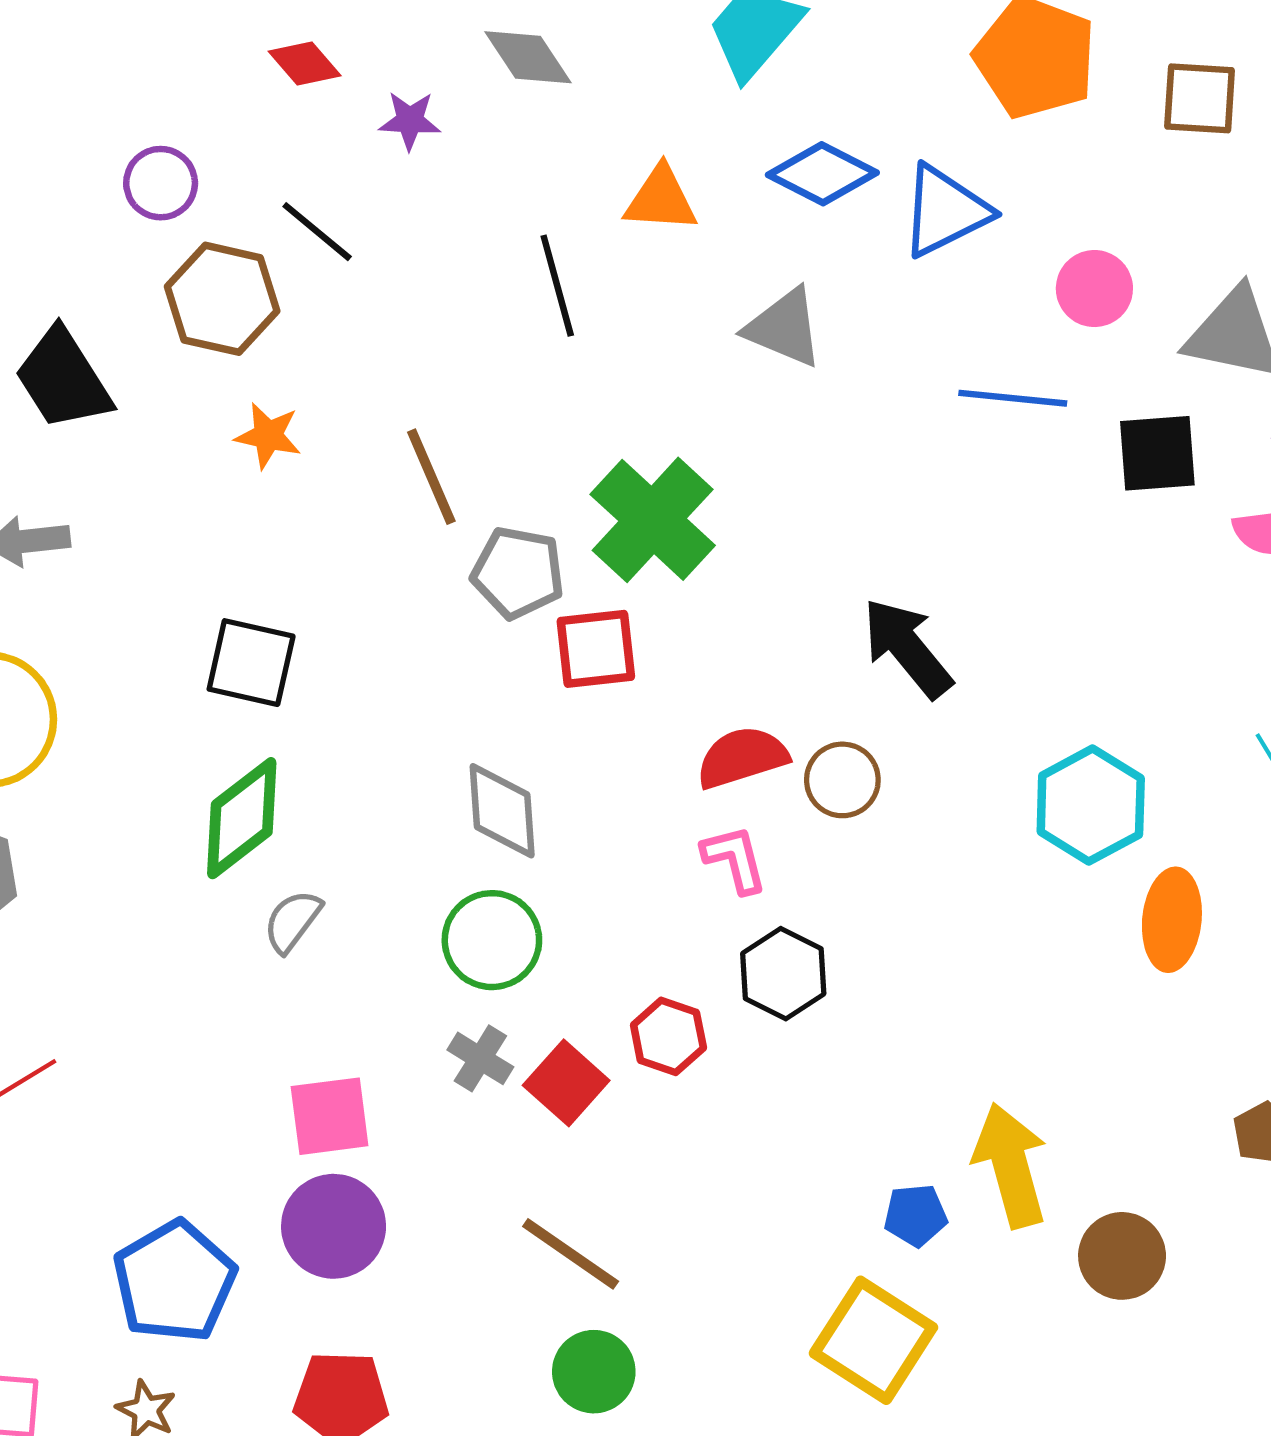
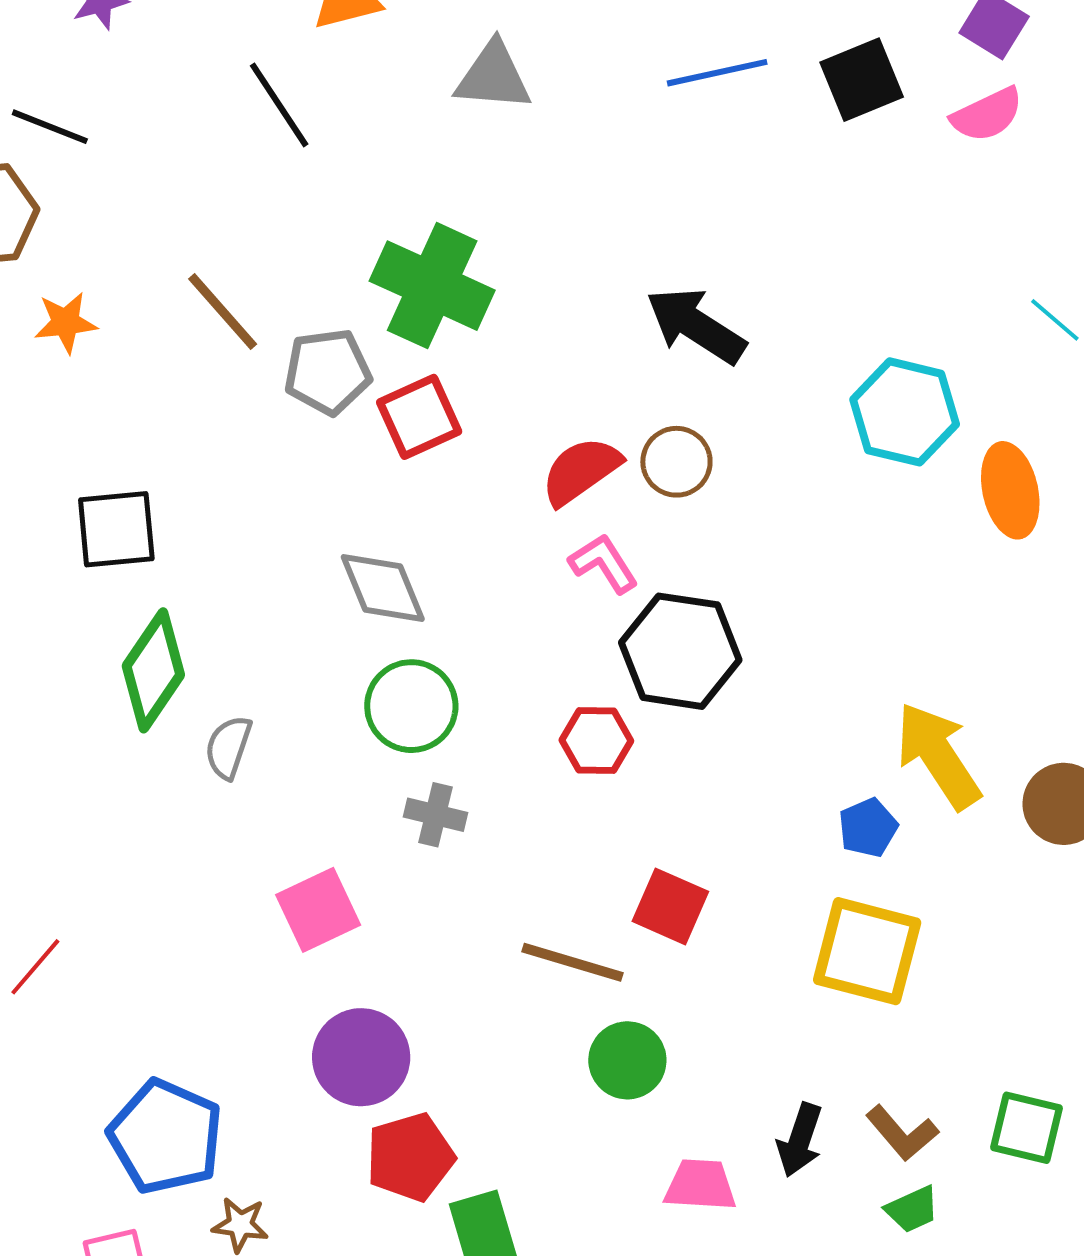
black hexagon: (783, 974) -> (680, 651), size x1.4
red square: (566, 1083) -> (670, 906), moved
purple circle: (334, 1226) -> (361, 1057), moved
blue pentagon: (174, 1282) -> (166, 1137), moved

